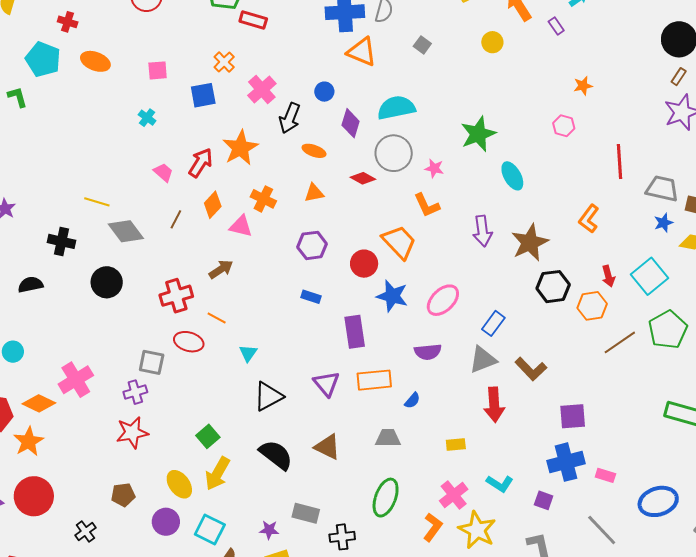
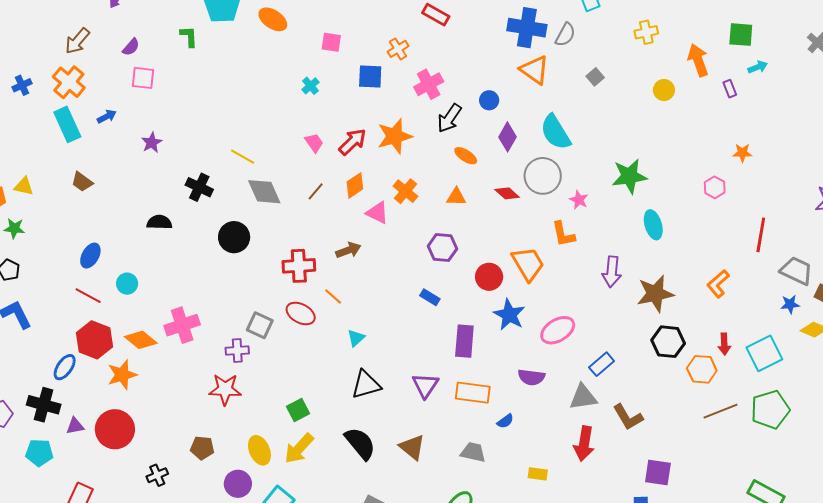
cyan semicircle: (396, 108) -> (555, 132), turned -123

